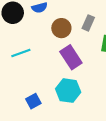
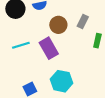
purple rectangle: (71, 57) -> (49, 48), moved

